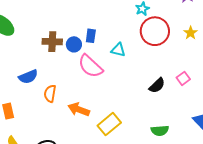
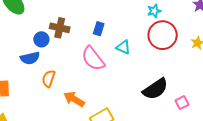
blue circle: (74, 44) -> (41, 39), moved
pink square: (183, 78) -> (182, 103), moved
black semicircle: (157, 85) -> (155, 89), size x1.5

